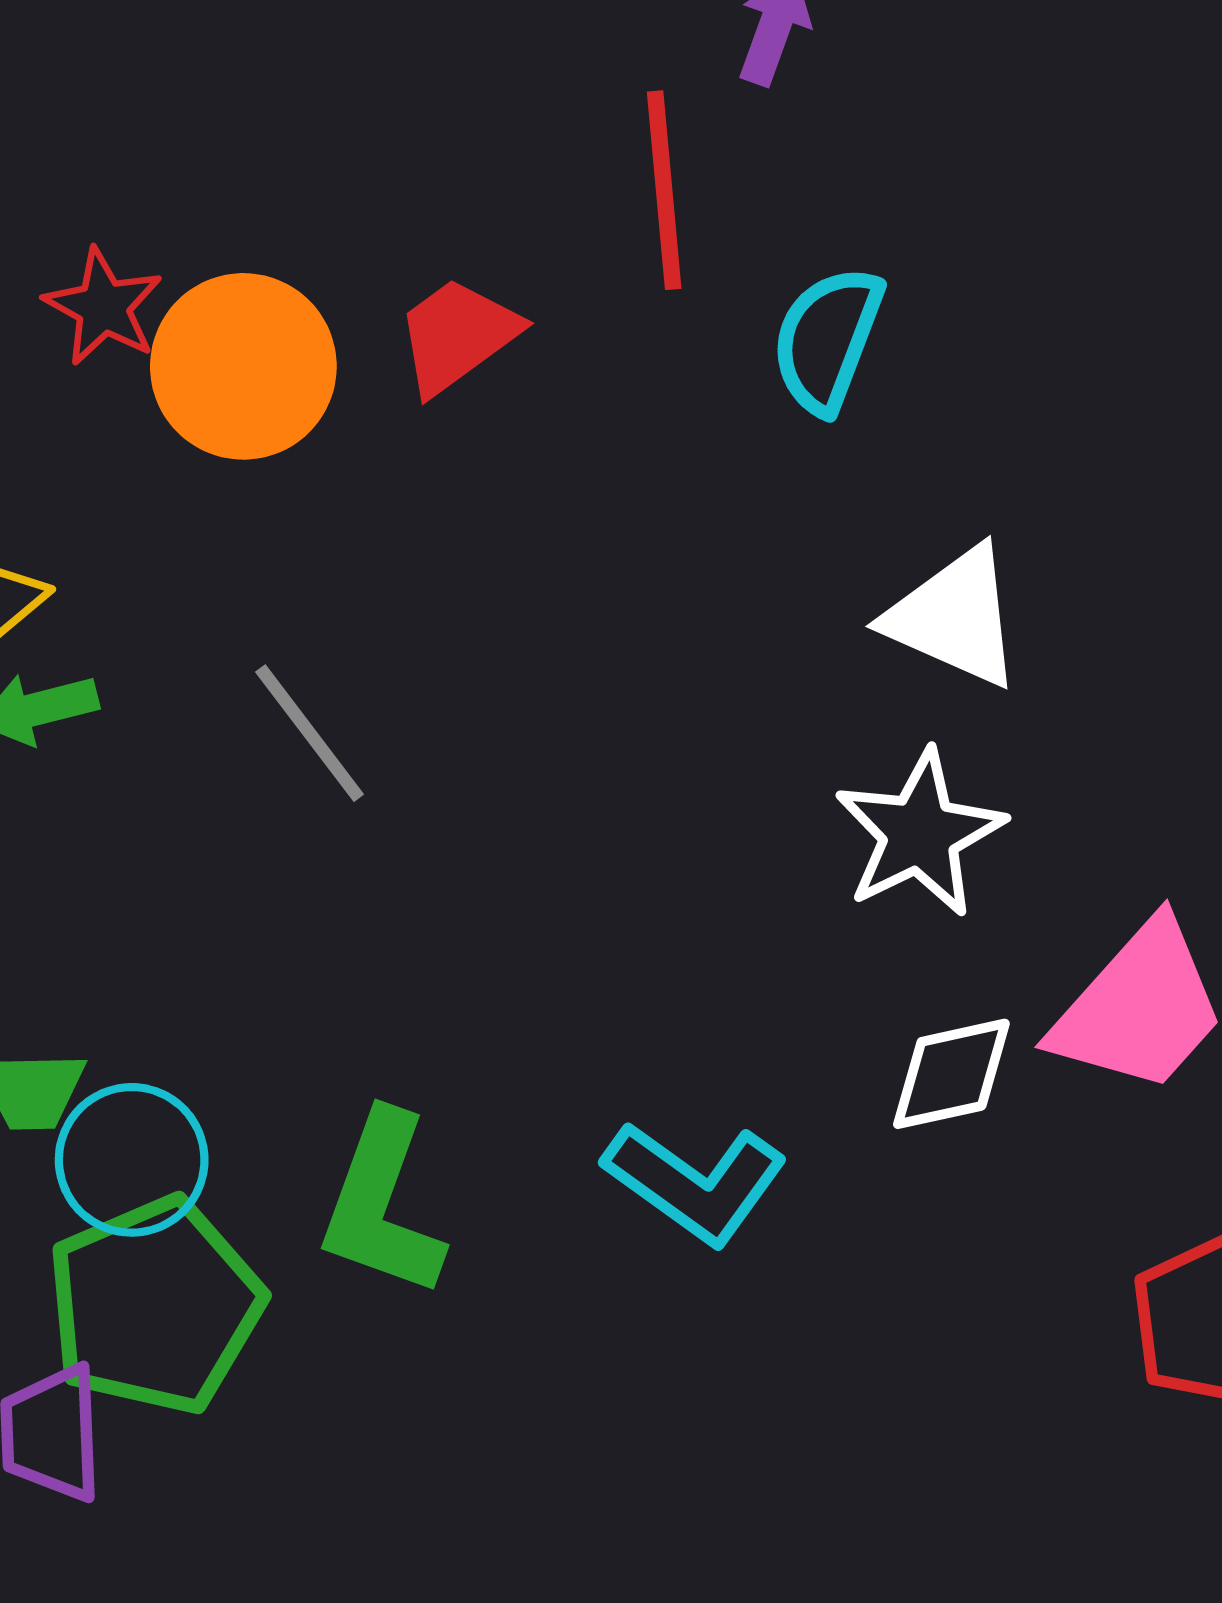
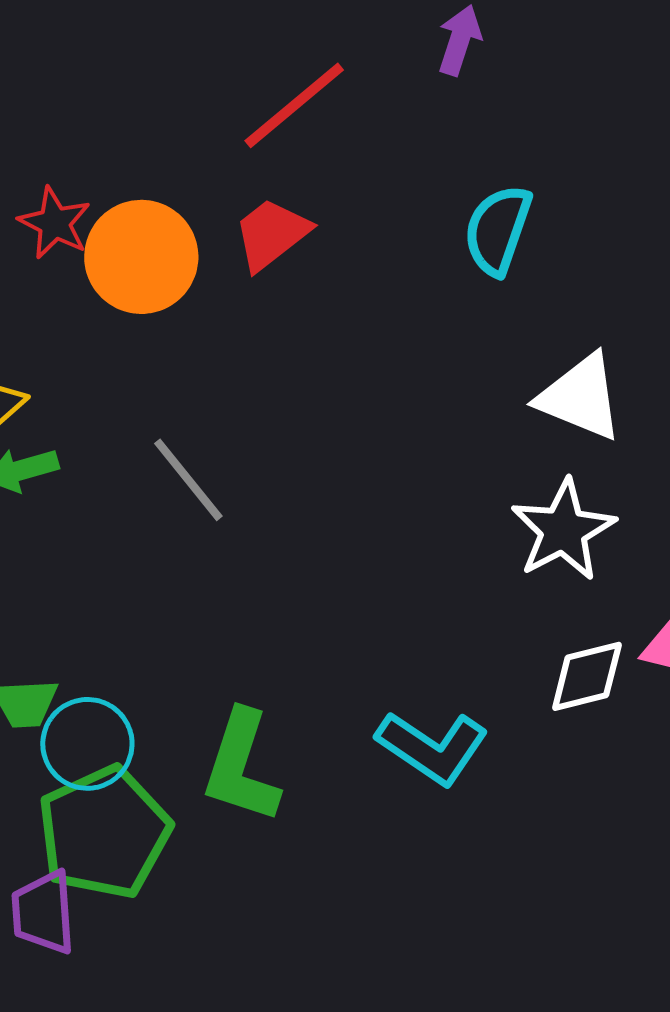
red line: (664, 190) -> (294, 105), moved, turned 57

